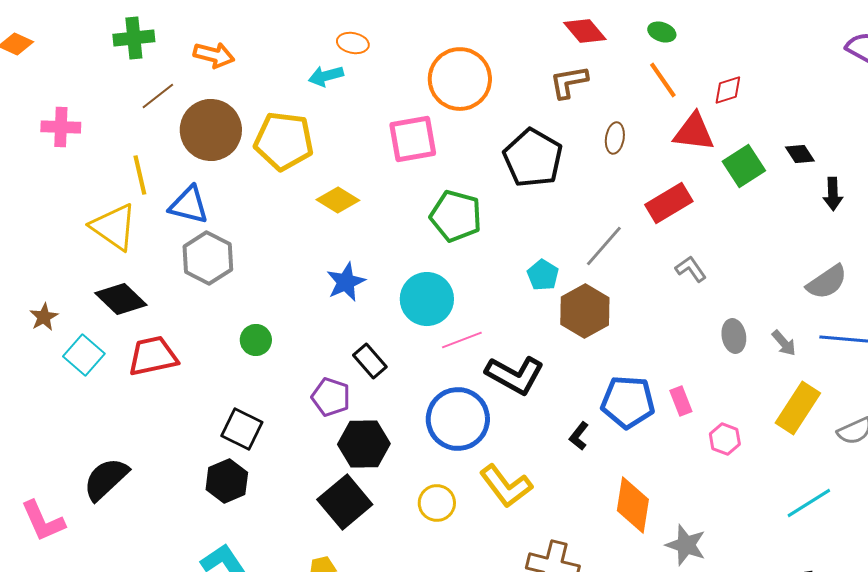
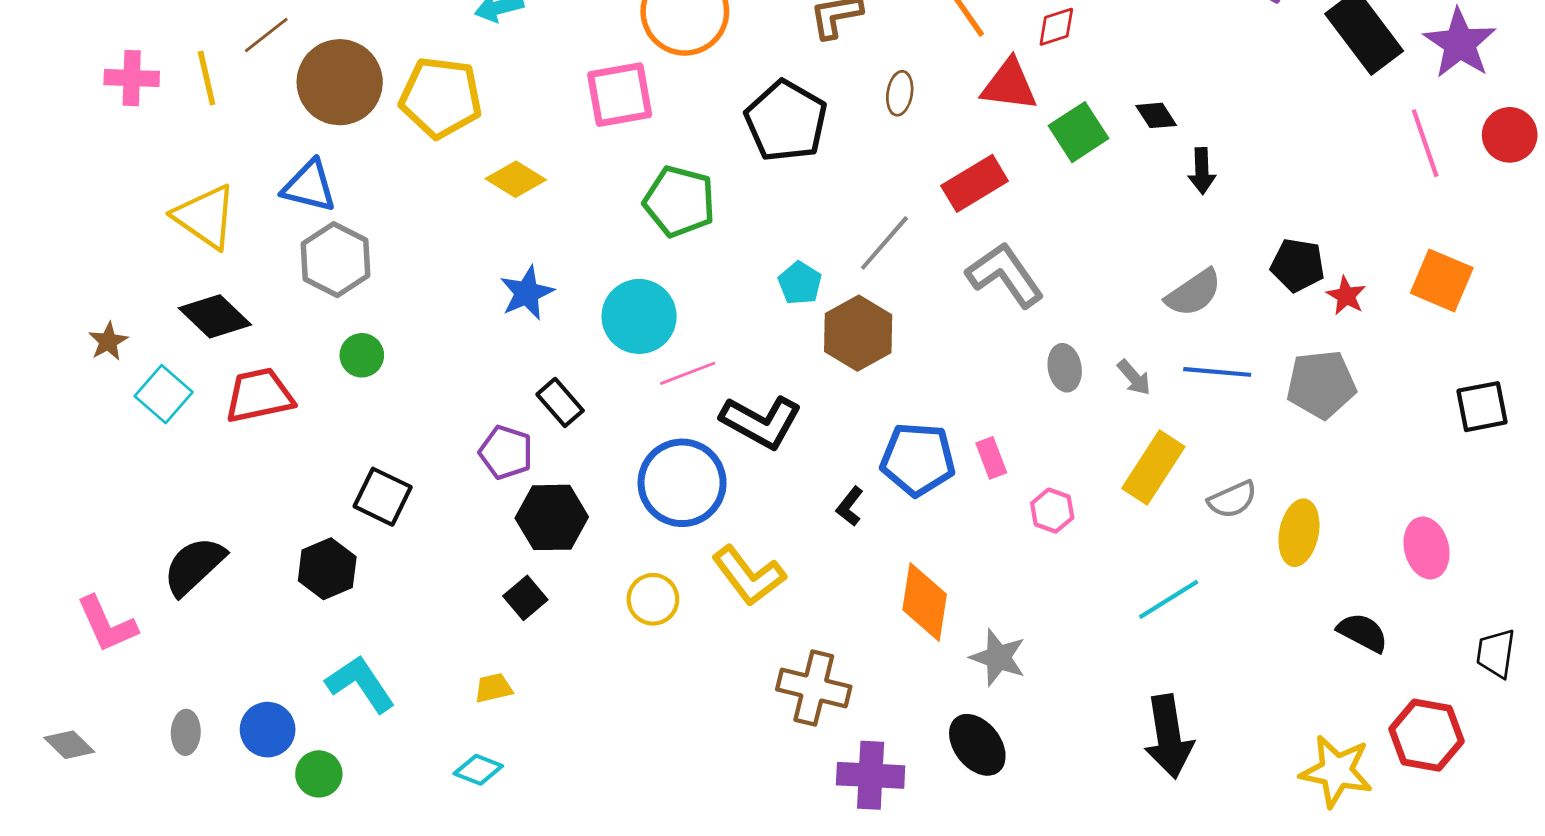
yellow line: (140, 175) -> (207, 78), moved
gray L-shape: (691, 269) -> (1005, 275), size x1.8
green circle: (256, 340) -> (362, 355), moved
black hexagon: (227, 481) -> (327, 569), moved
black square: (345, 502) -> (525, 598), size x0.6

